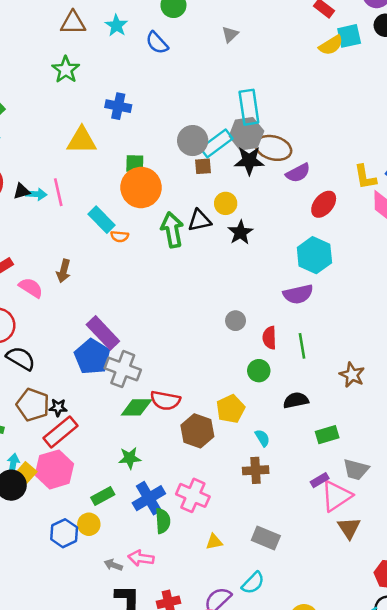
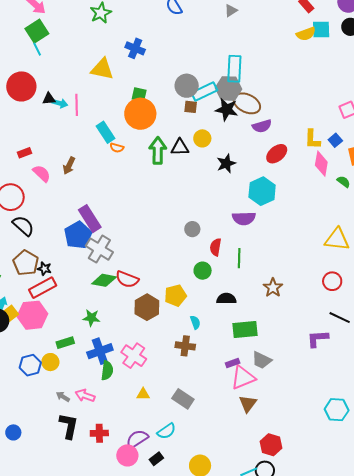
black star: (240, 232) -> (226, 164), moved
green rectangle: (327, 435) -> (245, 329), size x1.4

